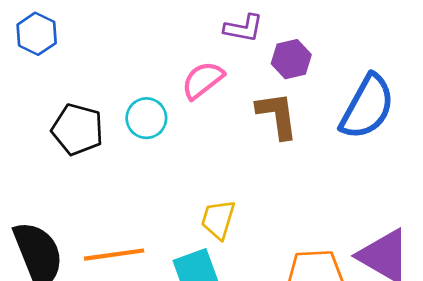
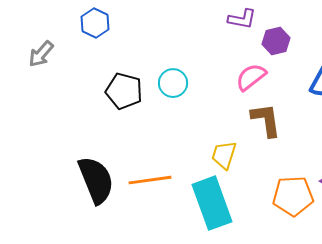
pink semicircle: (203, 80) -> (251, 77), moved
brown L-shape: (277, 115) -> (266, 120), moved

